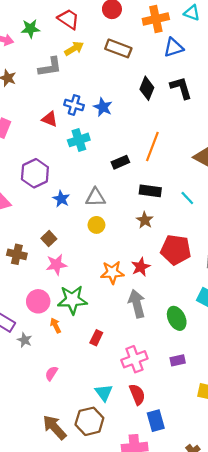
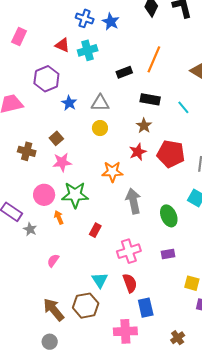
red triangle: (50, 119) -> (62, 45), moved
red star: (141, 267) -> (138, 152), moved

